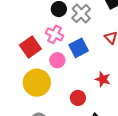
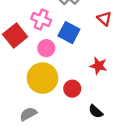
blue square: (79, 48) -> (69, 33), turned -30
yellow circle: (37, 83) -> (42, 78), moved

